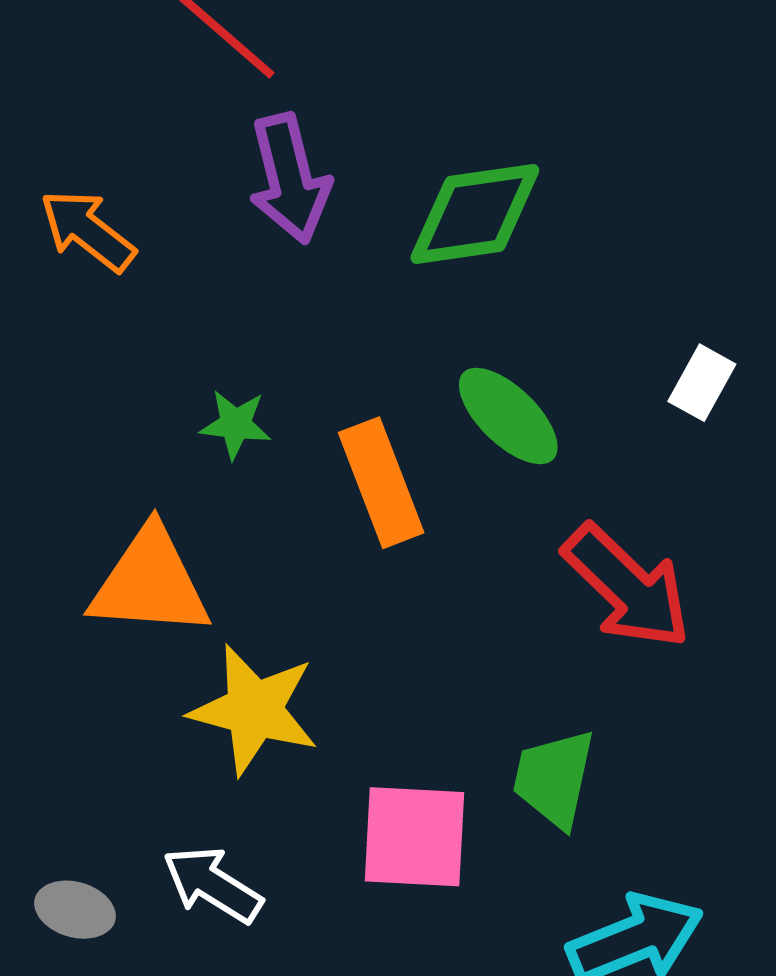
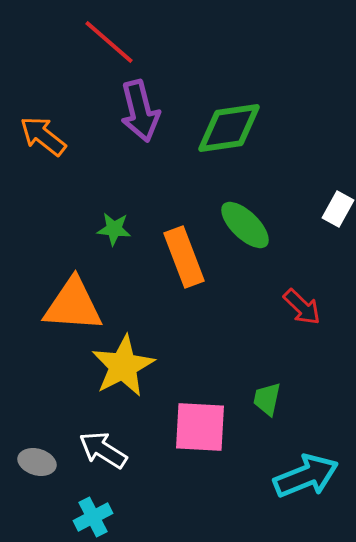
red arrow: (627, 587) -> (302, 307), size x0.6
yellow star: (254, 710) -> (123, 366), turned 30
green trapezoid: (554, 778) -> (267, 399), size x0.7

